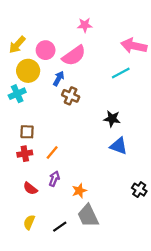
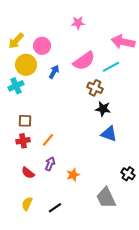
pink semicircle: (74, 56) -> (84, 61), moved
brown cross: (71, 96) -> (95, 88), moved
gray trapezoid: (88, 216) -> (106, 198), moved

